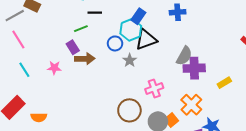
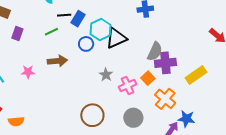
blue rectangle: (138, 16) -> (78, 19), moved
purple rectangle: (73, 47) -> (17, 33), moved, turned 56
gray star: (130, 60) -> (106, 75), moved
yellow rectangle: (224, 83) -> (196, 75), size x1.5
brown circle: (129, 110) -> (92, 115), moved
orange square: (171, 120) -> (148, 78), moved

